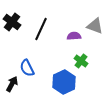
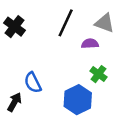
gray triangle: (95, 26) -> (105, 23), moved
black line: (41, 29) -> (66, 23), moved

